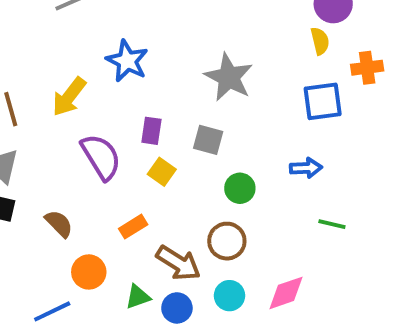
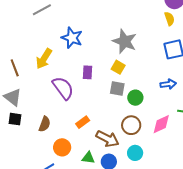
gray square: (208, 140) -> (117, 88), moved
yellow square: (162, 172) -> (118, 67), moved
brown semicircle: (59, 224) -> (45, 124), turned 70
pink diamond: (286, 293) -> (161, 124), moved
green triangle: (138, 297) -> (88, 158), turned 32

